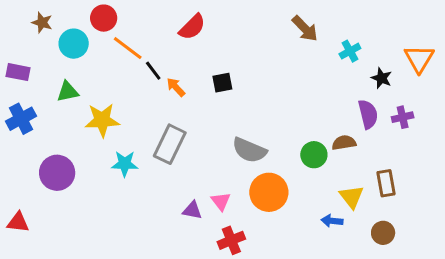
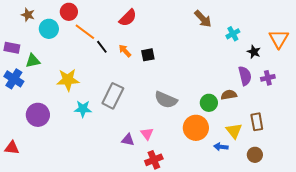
orange arrow: (176, 87) -> (125, 51), moved
green triangle: (68, 92) -> (33, 61), moved
blue cross: (21, 119) -> (14, 79), turned -30
orange circle: (269, 192) -> (196, 128), moved

